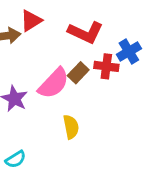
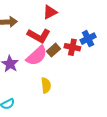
red triangle: (31, 21) -> (50, 12), moved
red L-shape: (86, 32) -> (39, 36), moved

